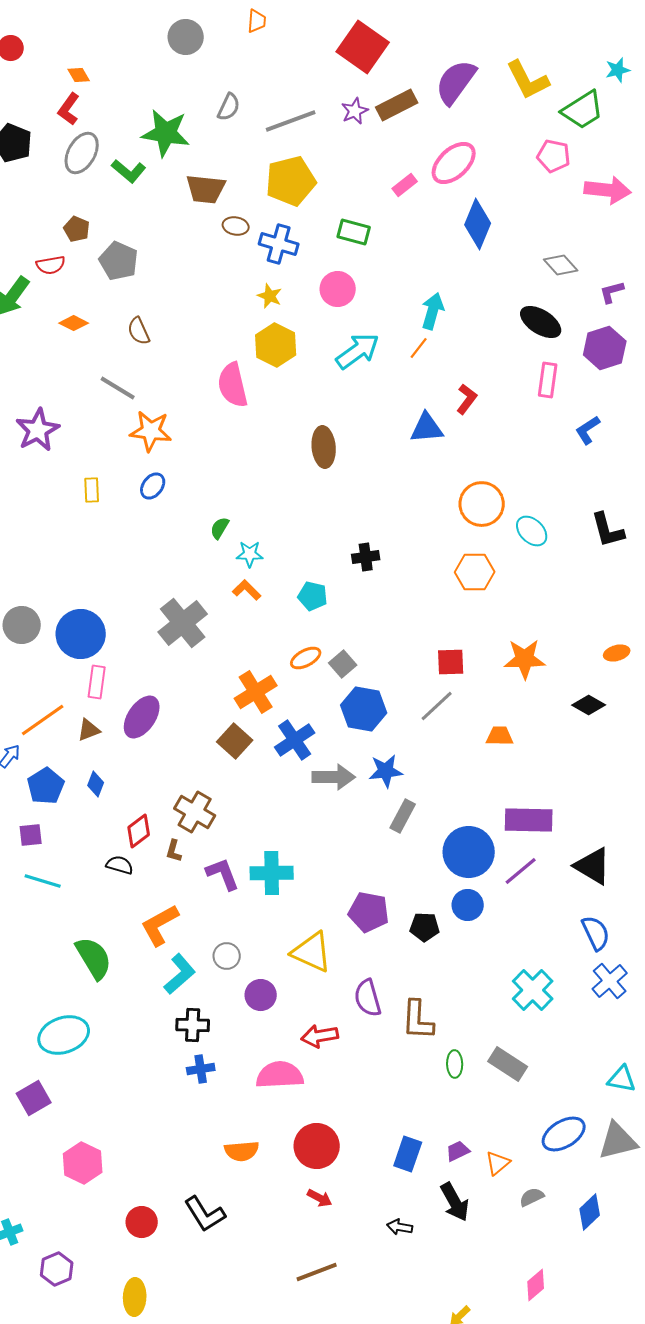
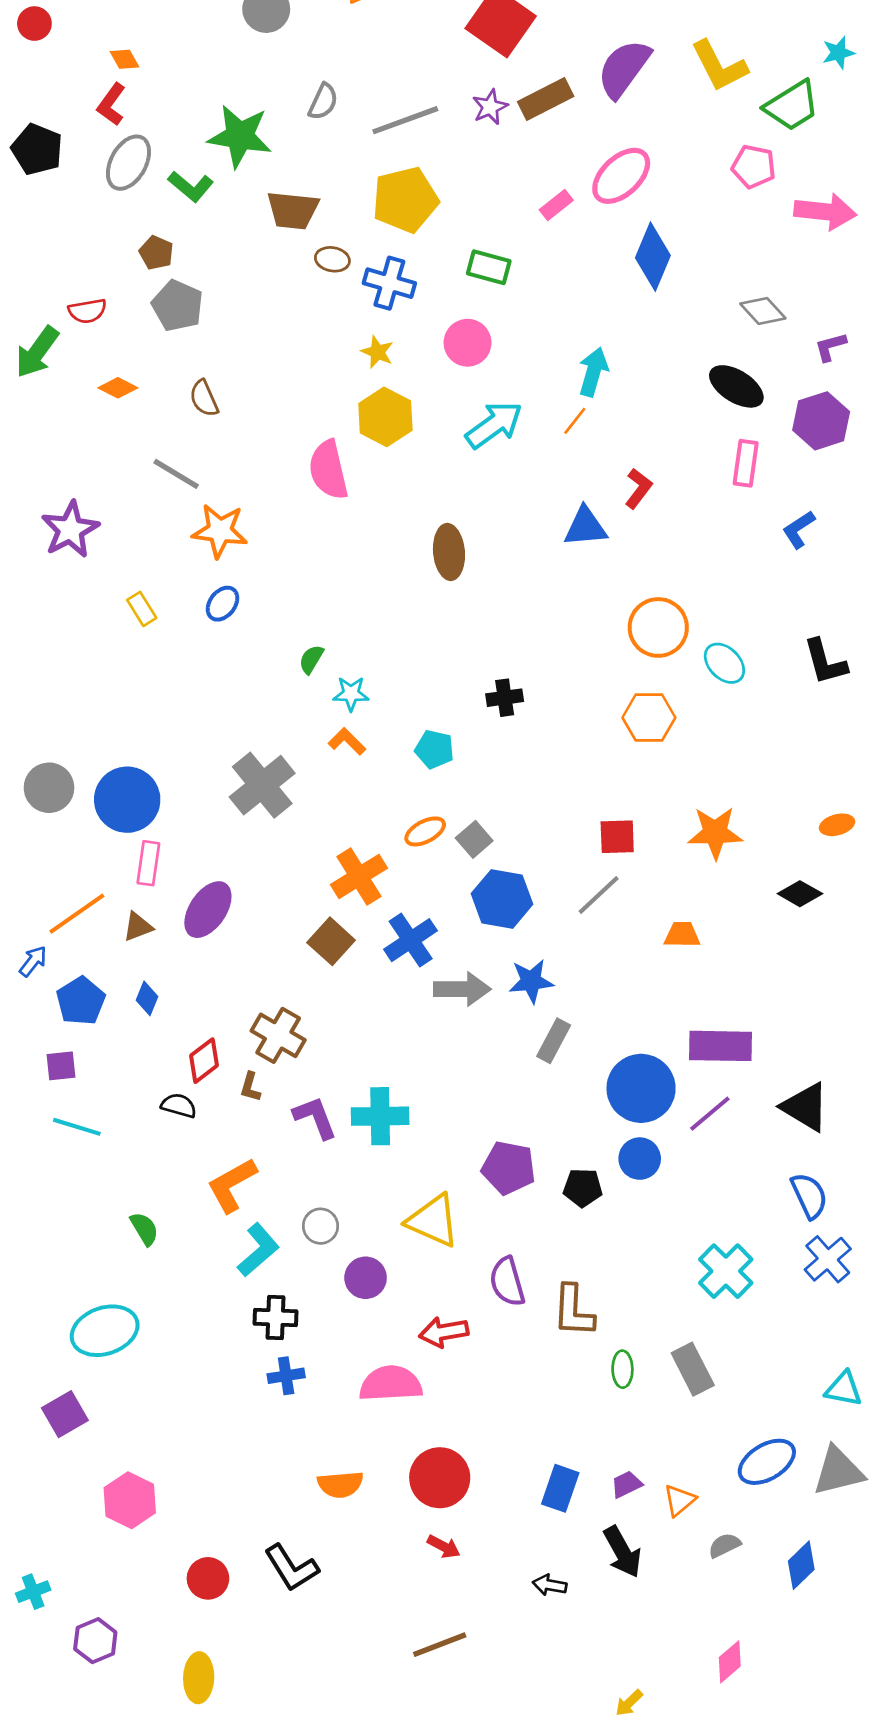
brown pentagon: (77, 229) -> (156, 253), moved
yellow rectangle: (92, 490) -> (142, 609), turned -30
green semicircle: (94, 958) -> (144, 1229), size x0.6
gray rectangle: (508, 1064) -> (693, 1369), turned 30

